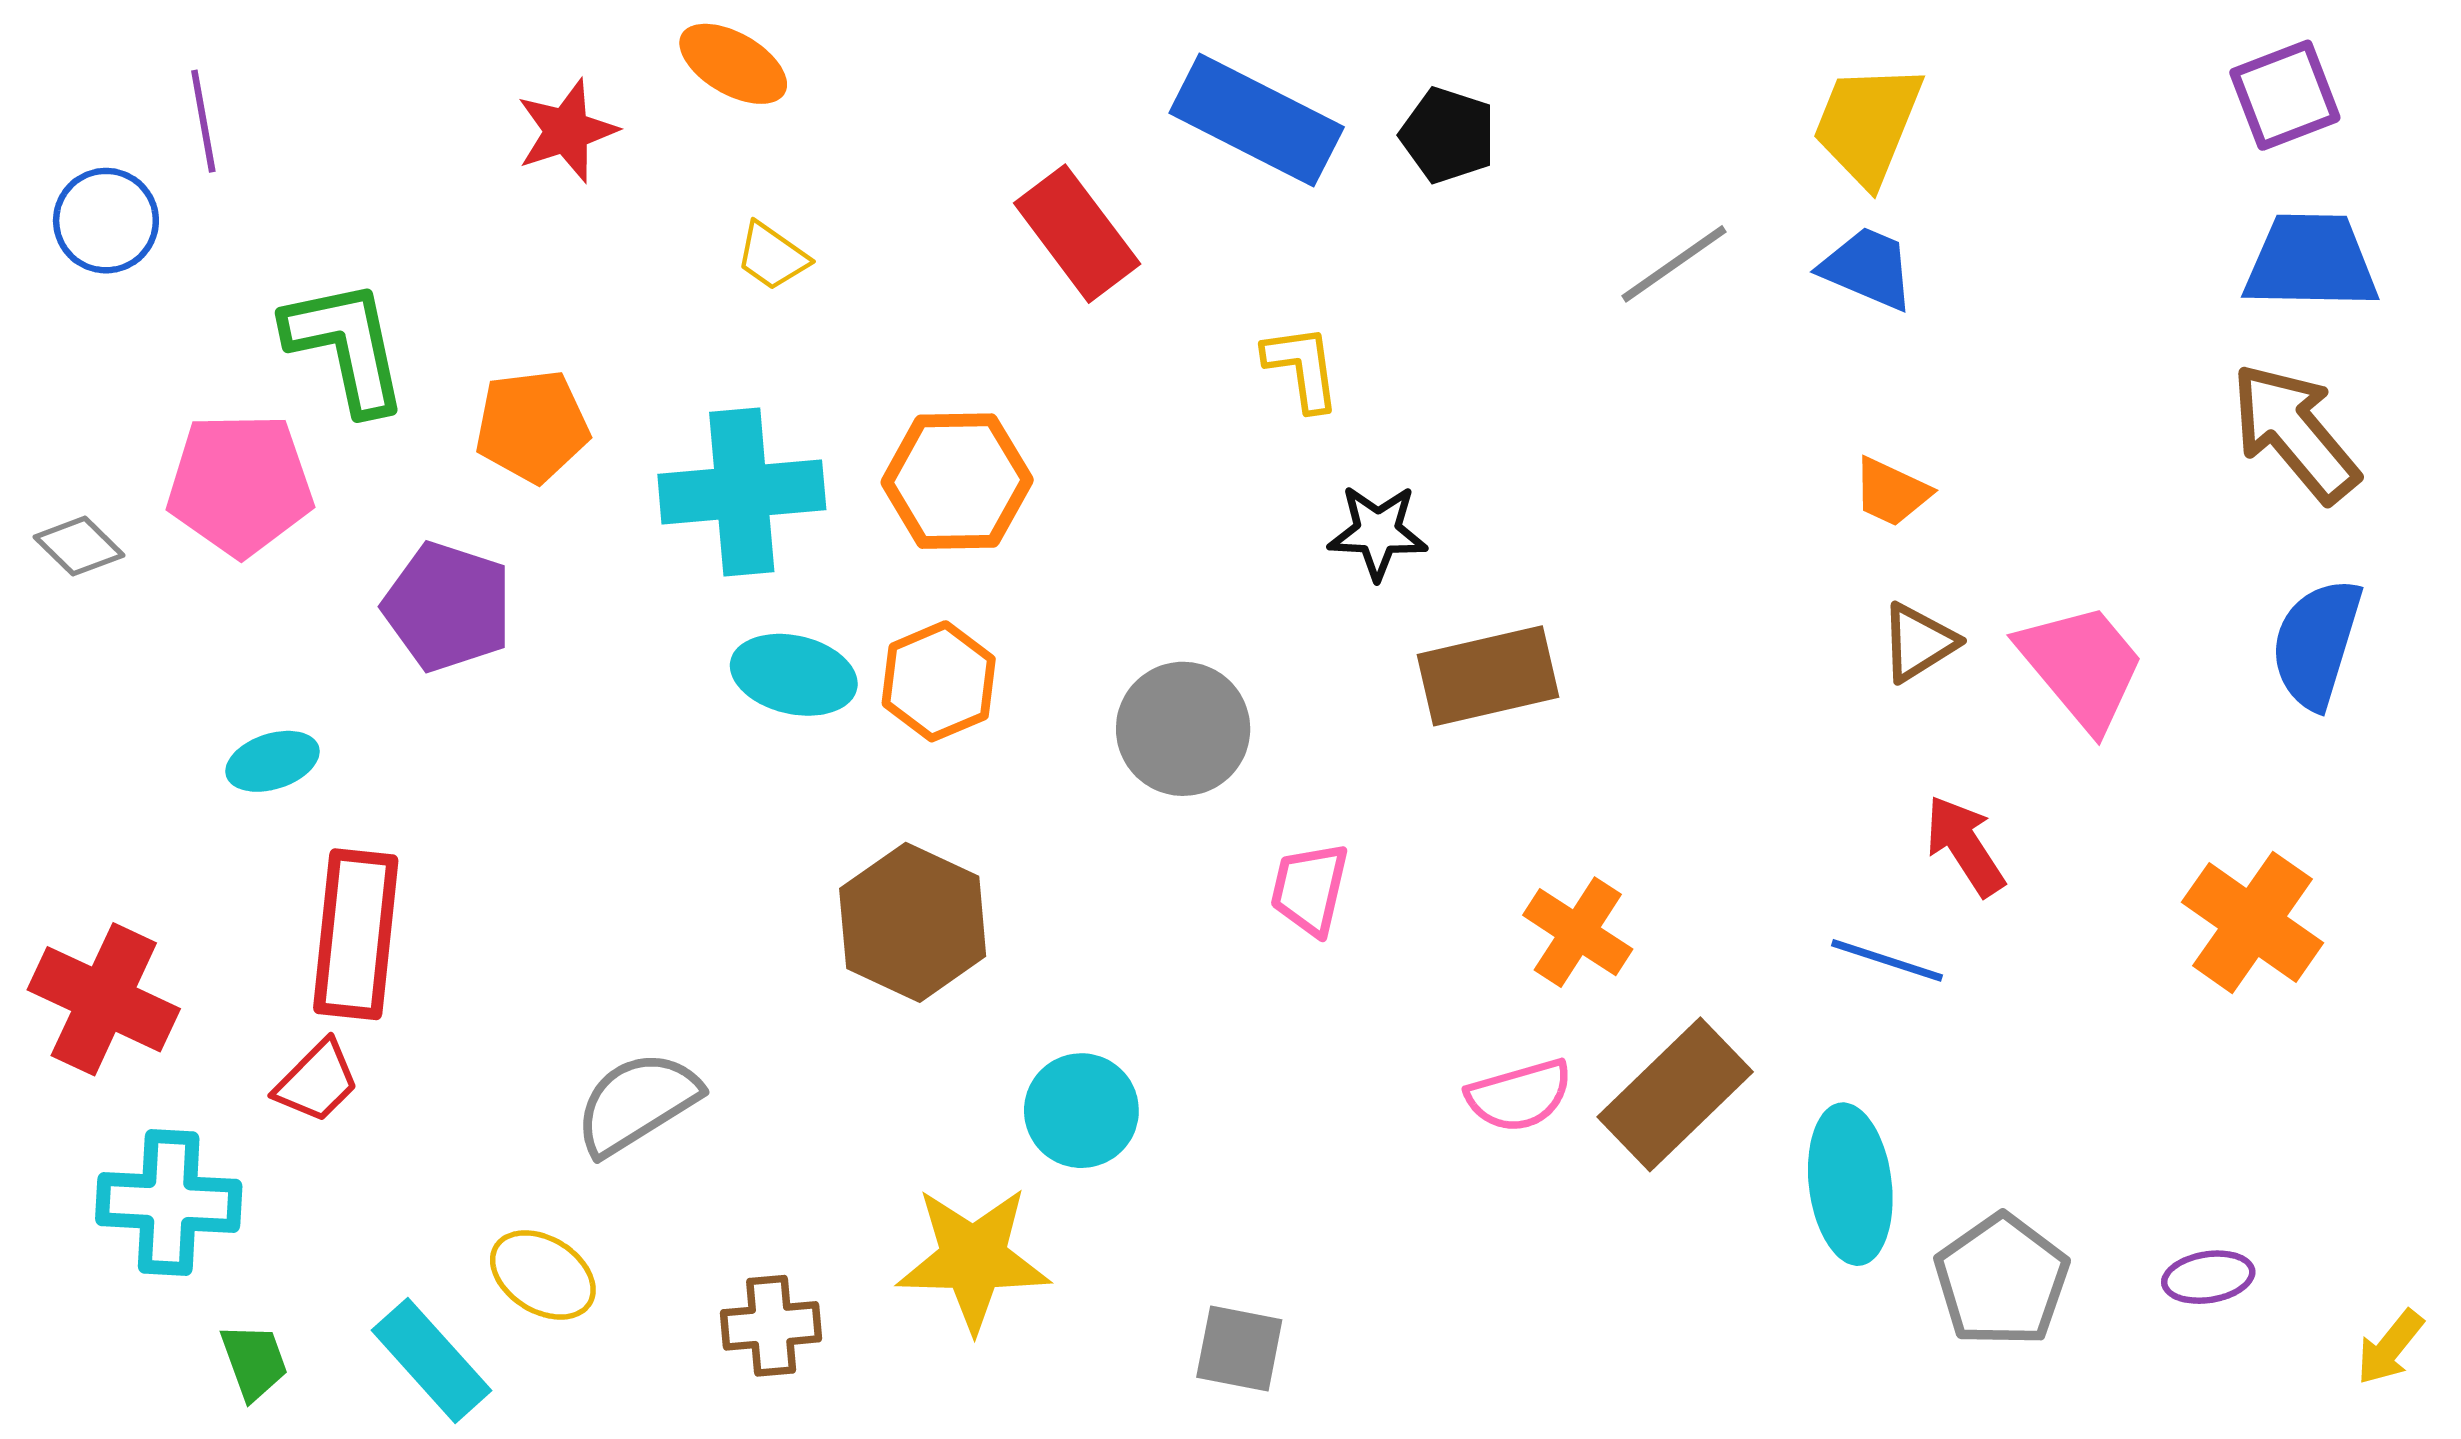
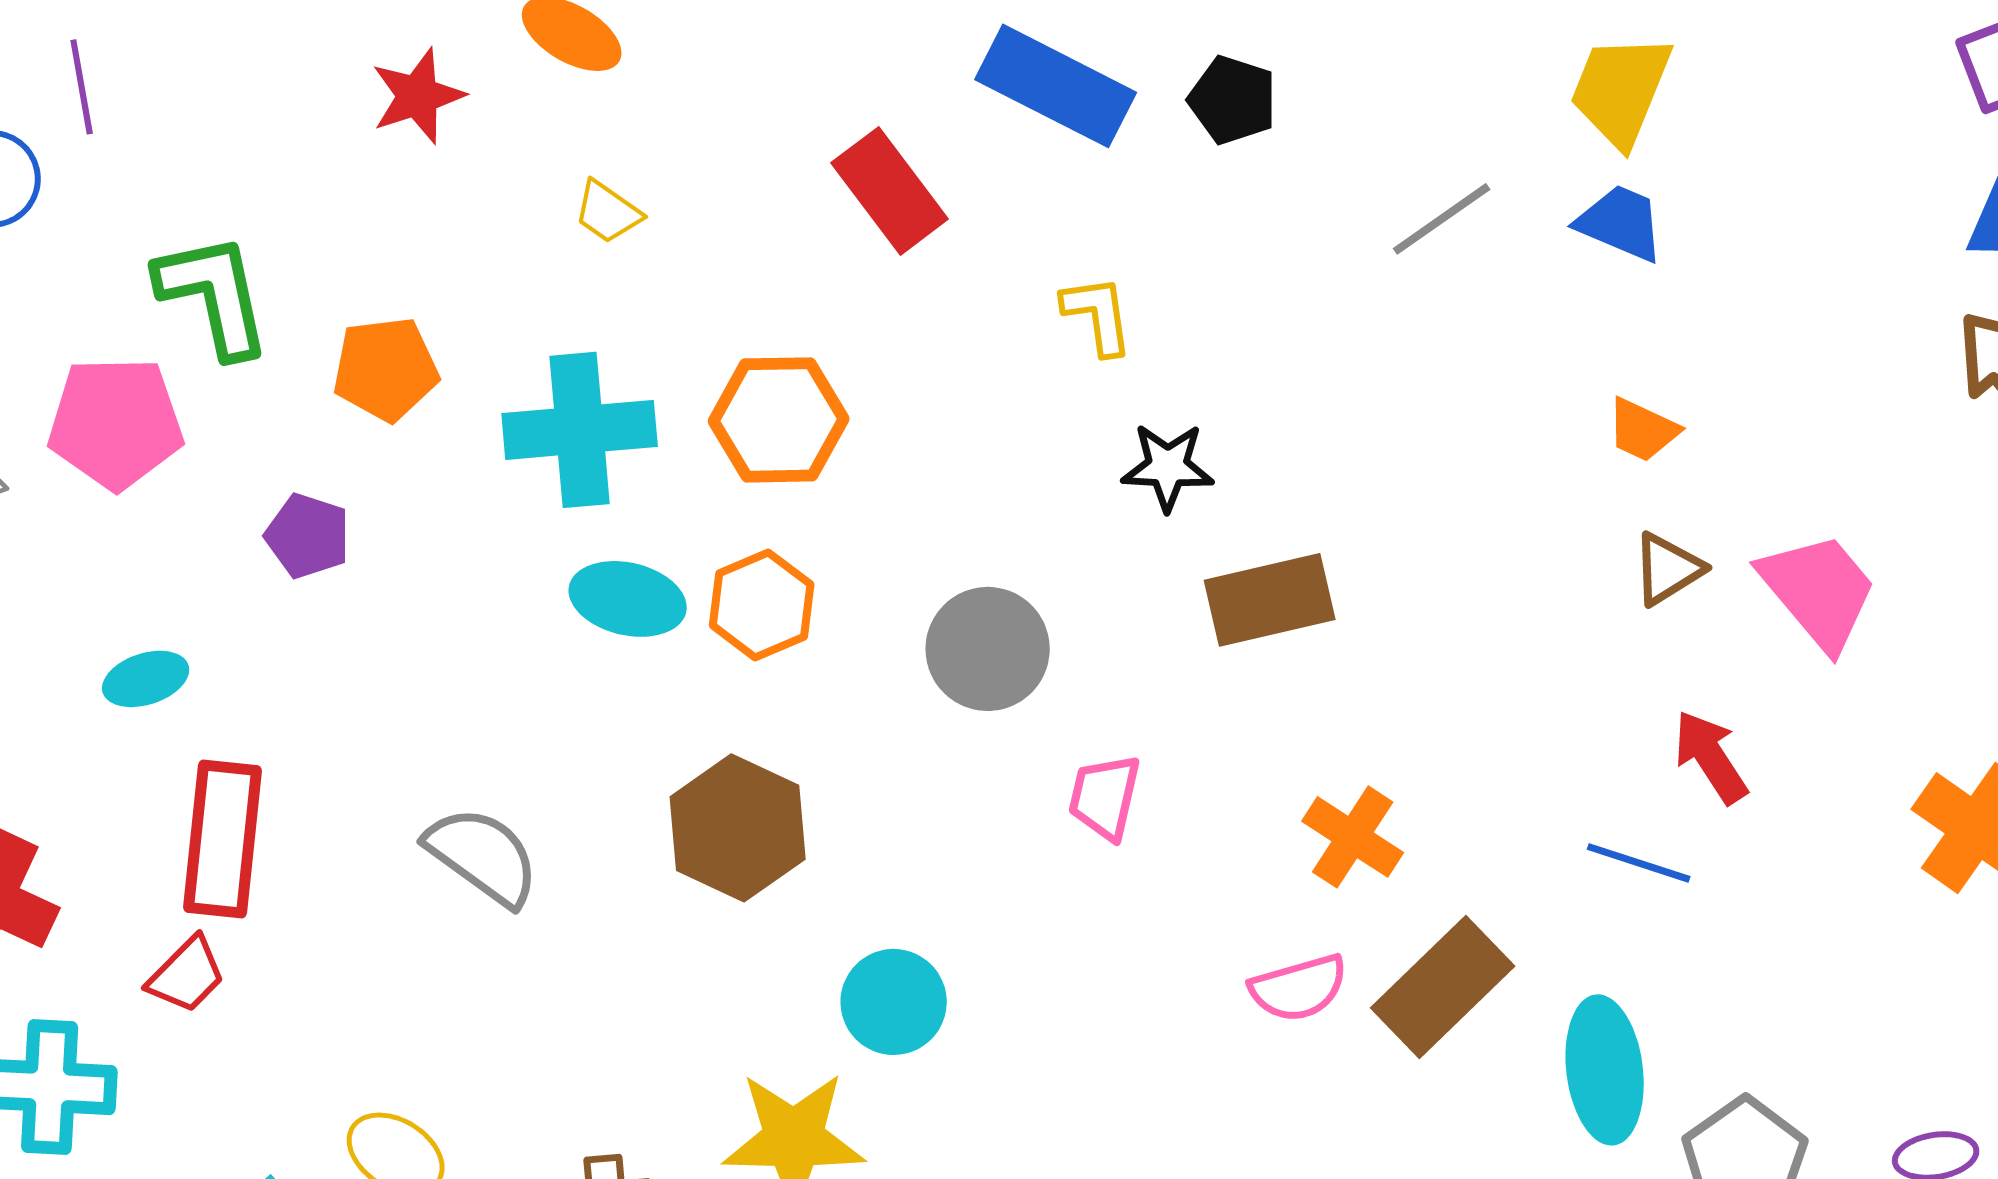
purple pentagon: (448, 607) -> (308, 536), size x0.7
gray semicircle: (637, 1103) -> (483, 856), moved, turned 68

